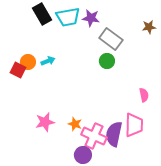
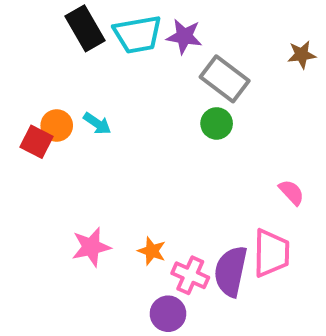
cyan arrow: (48, 61) -> (97, 123), turned 56
pink semicircle: (144, 95) -> (291, 192), turned -32
pink cross: (94, 136) -> (190, 275), size x0.7

